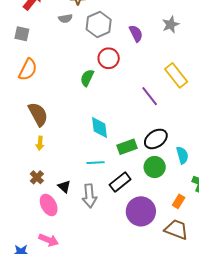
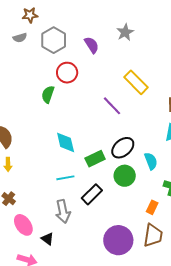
black triangle: (64, 187) -> (47, 239), moved
purple circle: (141, 211) -> (118, 240), moved
brown trapezoid: (176, 229) -> (153, 235), turned 85

